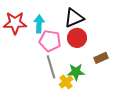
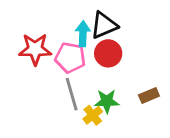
red star: (15, 23) -> (35, 49), moved
cyan arrow: (39, 24) -> (83, 34), moved
brown rectangle: (101, 58) -> (149, 96), moved

